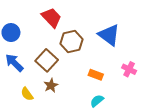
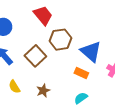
blue triangle: (109, 35) -> (91, 52), moved
brown star: (51, 85) -> (43, 91), moved

